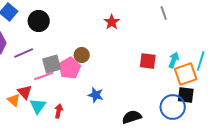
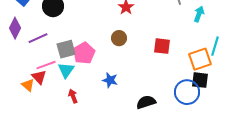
brown circle: (82, 55) -> (119, 38), moved
cyan arrow: (174, 60) -> (199, 14), moved
pink line: (44, 76) -> (46, 65), moved
cyan triangle: (38, 106) -> (66, 70), moved
red arrow: (59, 111) -> (73, 96), turned -32

